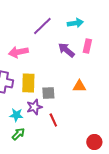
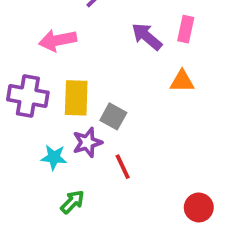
orange triangle: (79, 86) -> (182, 81), moved
gray square: (48, 93) -> (113, 116), turned 32
green arrow: (18, 134) -> (72, 202), moved

